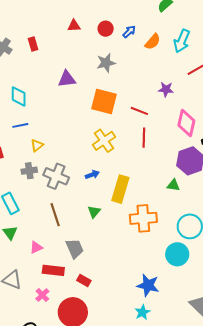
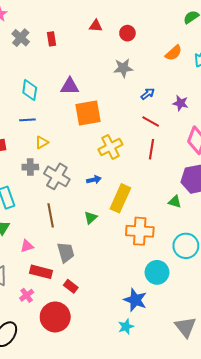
blue arrow: (129, 32) -> (148, 94), moved
purple triangle: (67, 79) -> (70, 86), moved
orange square: (104, 101) -> (88, 113), moved, turned -32
cyan circle: (177, 254) -> (157, 272), moved

